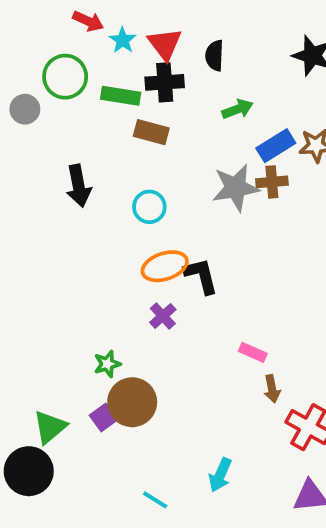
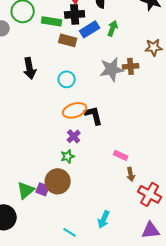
green arrow: (237, 109) -> (113, 28), turned -49
blue rectangle: (276, 146) -> (90, 29), moved
green star: (107, 364) -> (68, 156), moved
purple square: (103, 418) -> (43, 189), turned -32
green triangle: (50, 427) -> (26, 190), moved

